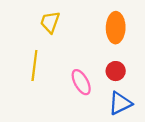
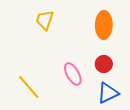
yellow line: (34, 65) -> (29, 87), moved, turned -48

